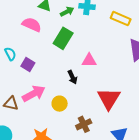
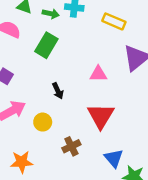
green arrow: (67, 12) -> (51, 14), turned 40
pink triangle: (89, 60) -> (98, 74), moved

